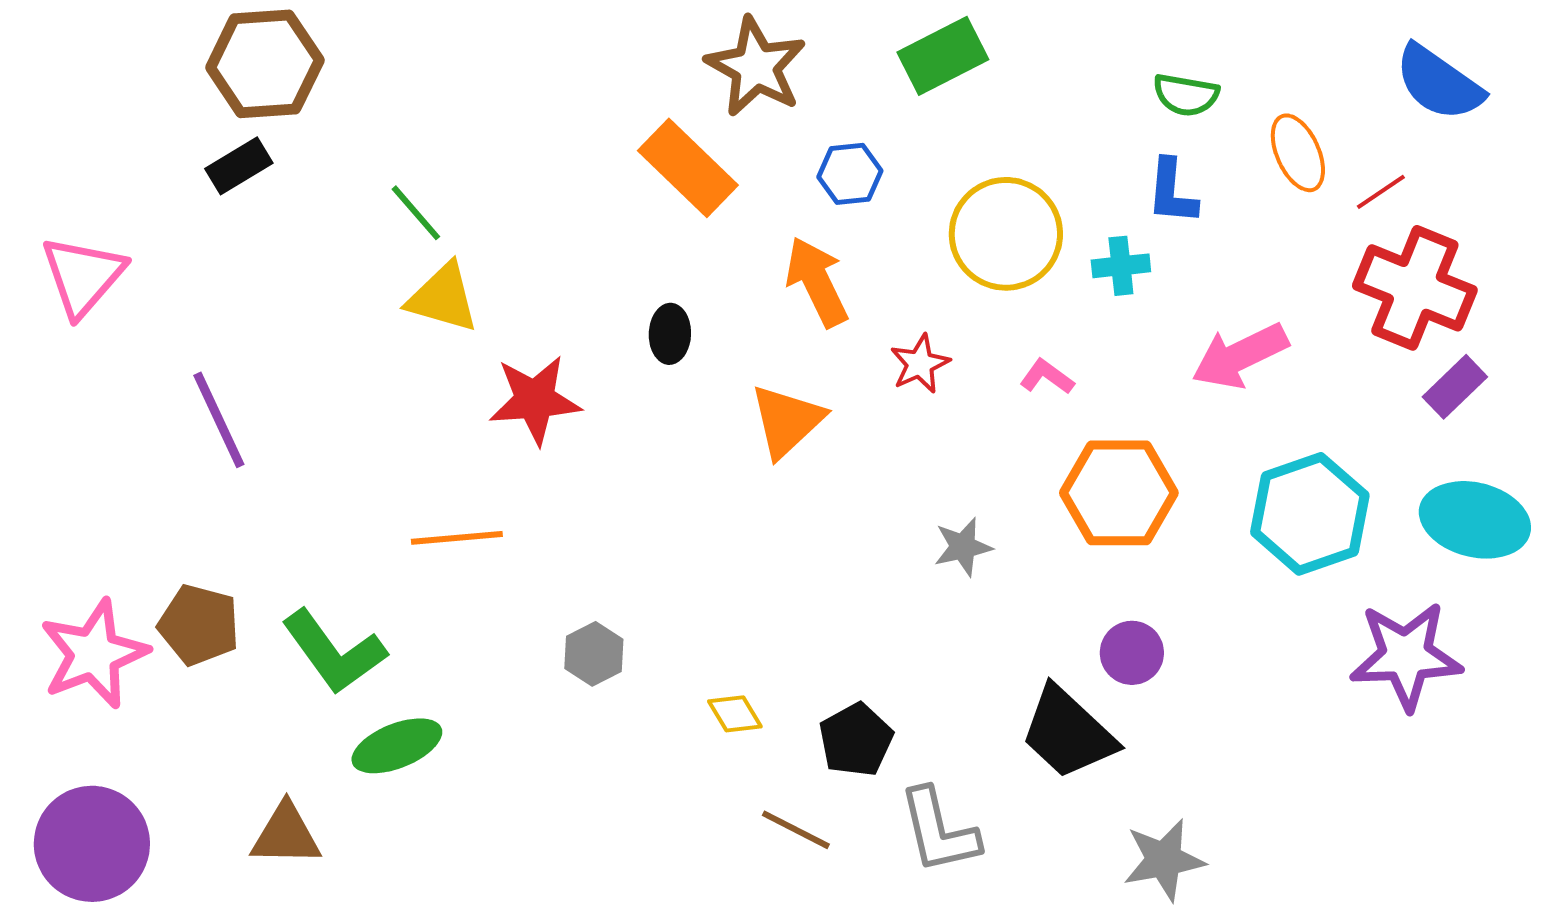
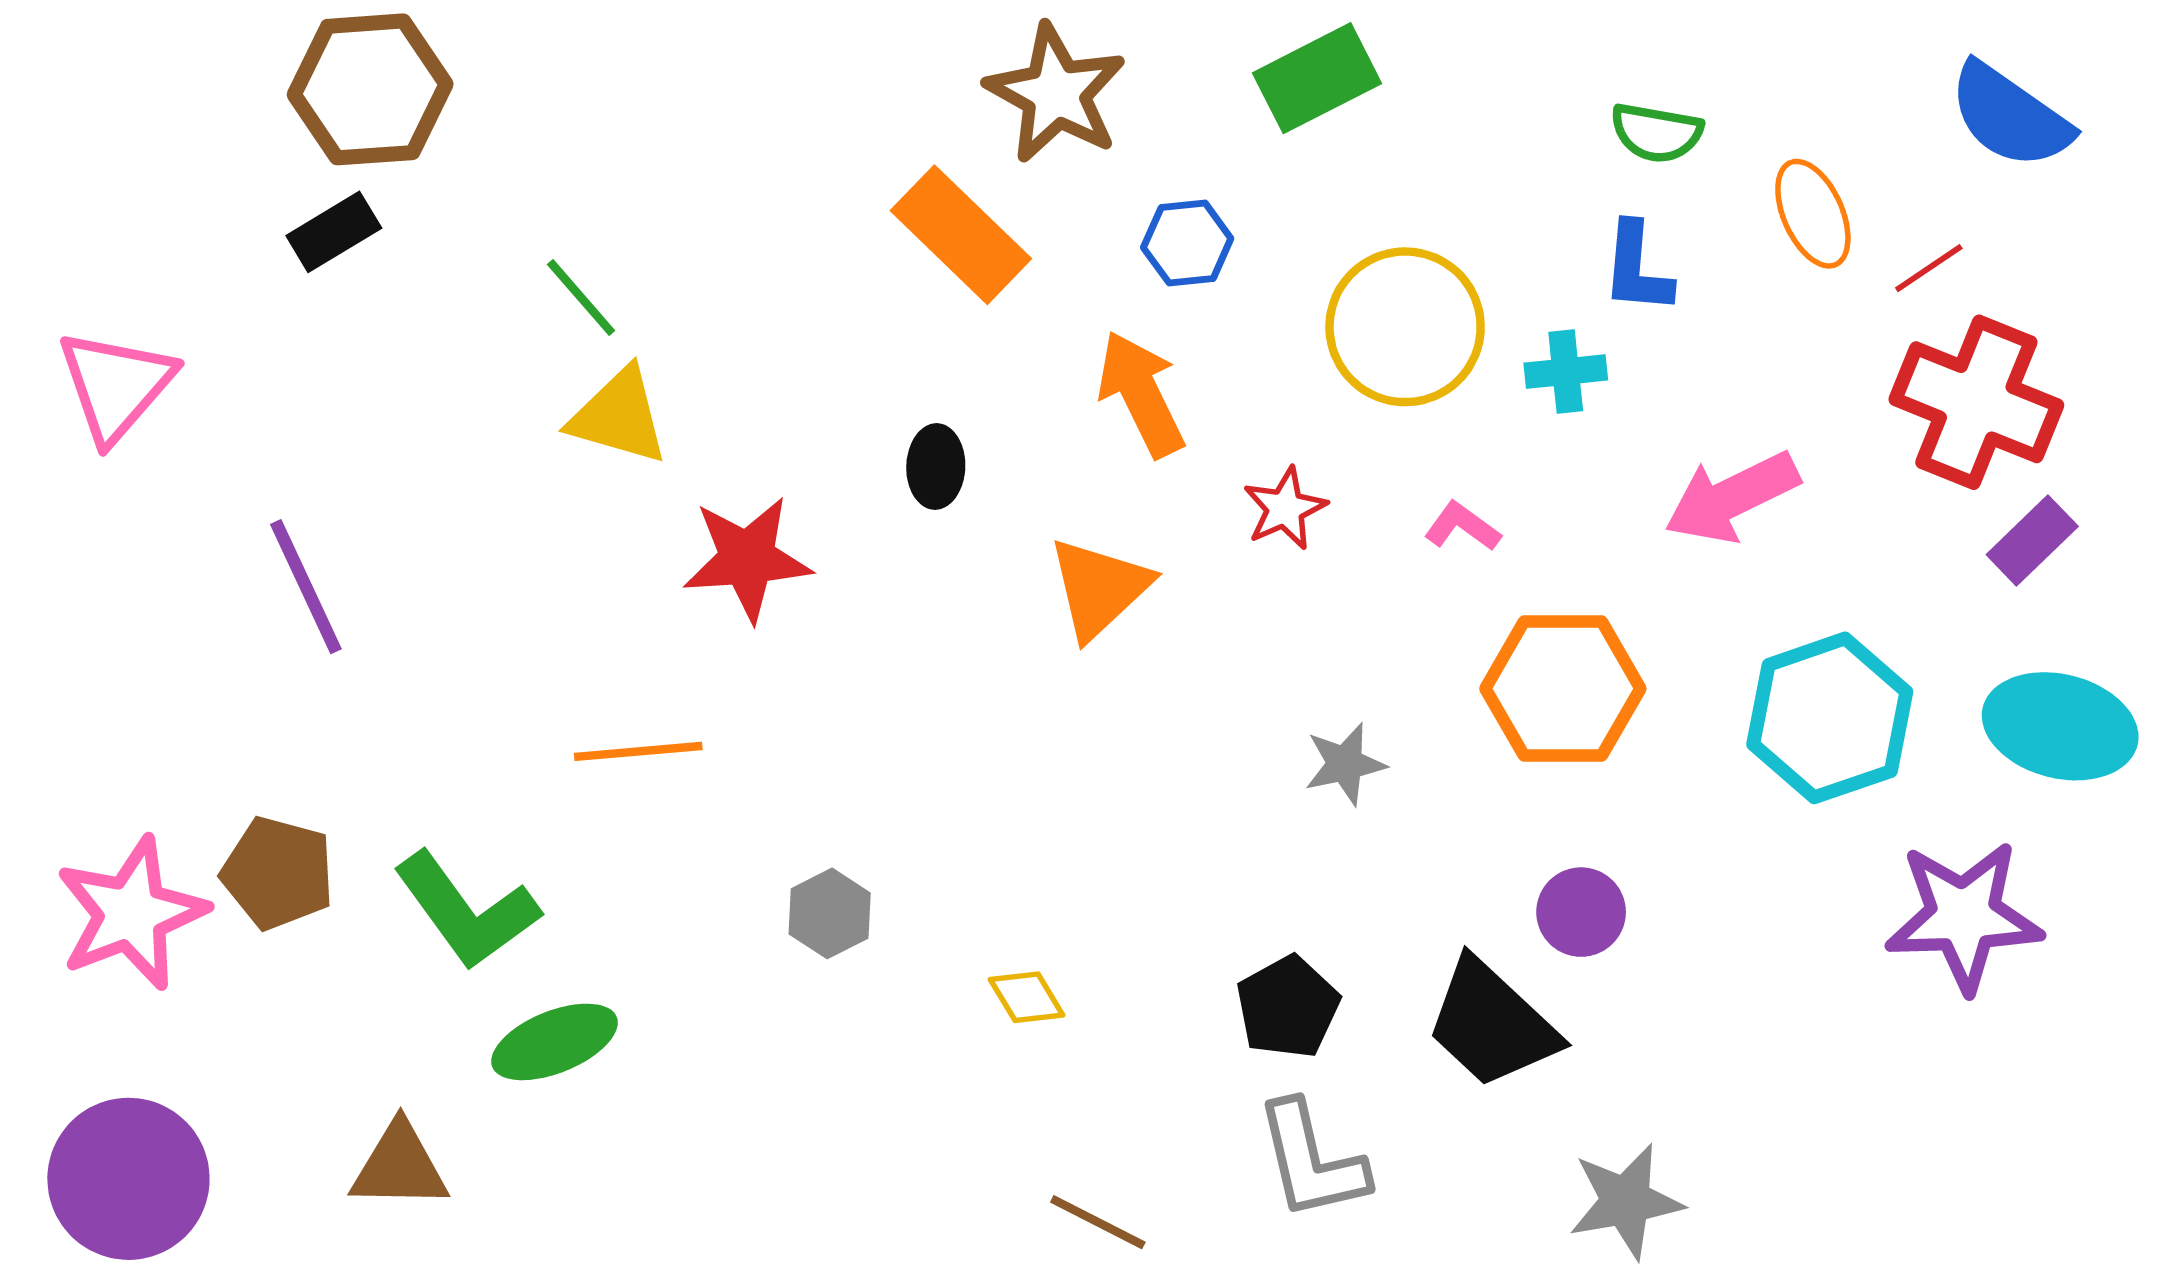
black pentagon: (856, 740) -> (1288, 1007), moved
brown line: (796, 830) -> (1098, 1222), moved

